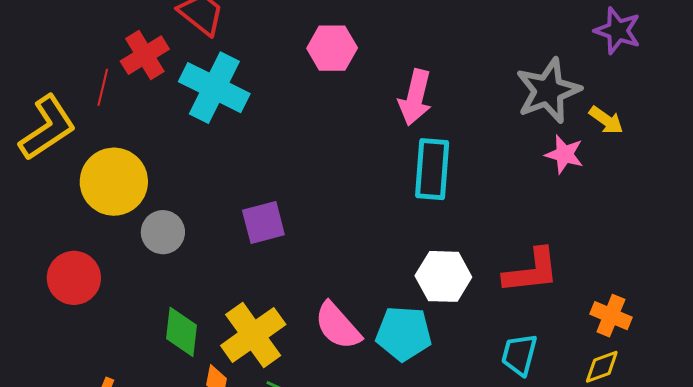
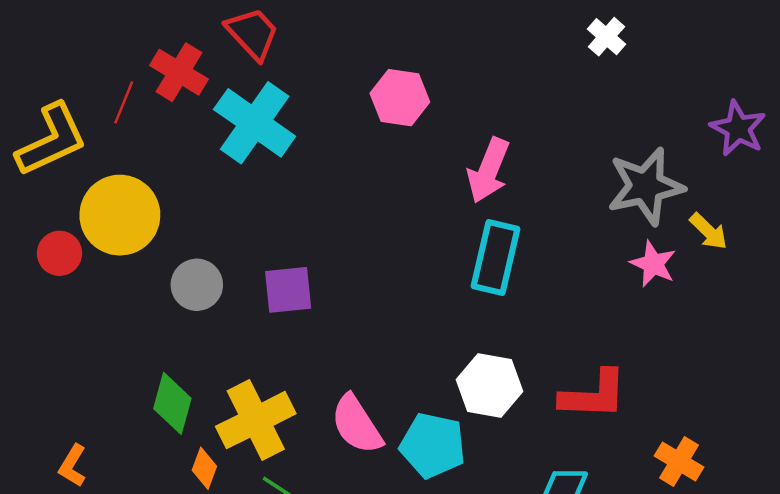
red cross: (145, 55) -> (179, 72), turned -36
gray circle: (163, 232) -> (197, 285), moved
red circle: (74, 278) -> (59, 253), moved, size x0.7

